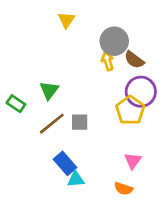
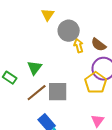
gray circle: (114, 41) -> (69, 31), moved
gray square: (80, 122) -> (58, 92), size x1.5

